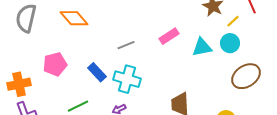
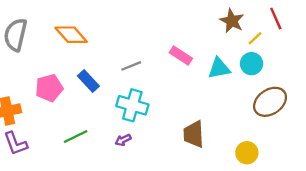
pink rectangle: (169, 36) -> (181, 56), turned 66
blue rectangle: (97, 72) -> (88, 81), moved

